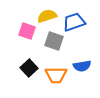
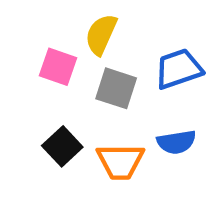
yellow semicircle: (47, 16) -> (101, 34), turned -48
blue trapezoid: (74, 22) -> (179, 69), moved

